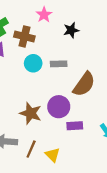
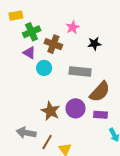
cyan circle: (33, 63) -> (44, 68), moved
gray rectangle: (59, 64) -> (80, 71), size x1.5
purple rectangle: (75, 126) -> (100, 115), moved

